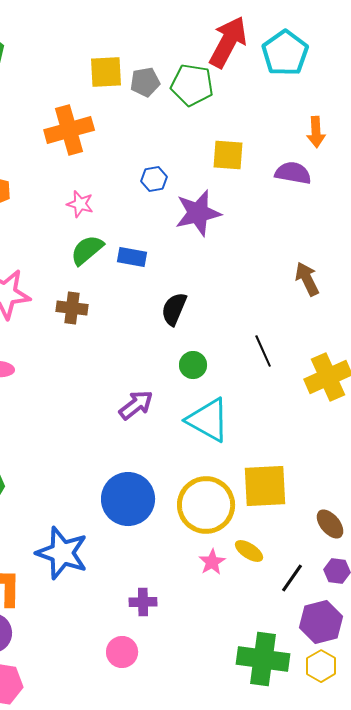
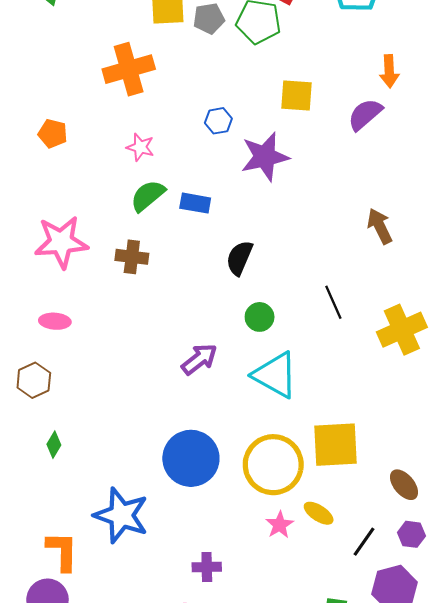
purple semicircle: (293, 173) -> (365, 114), turned -51

